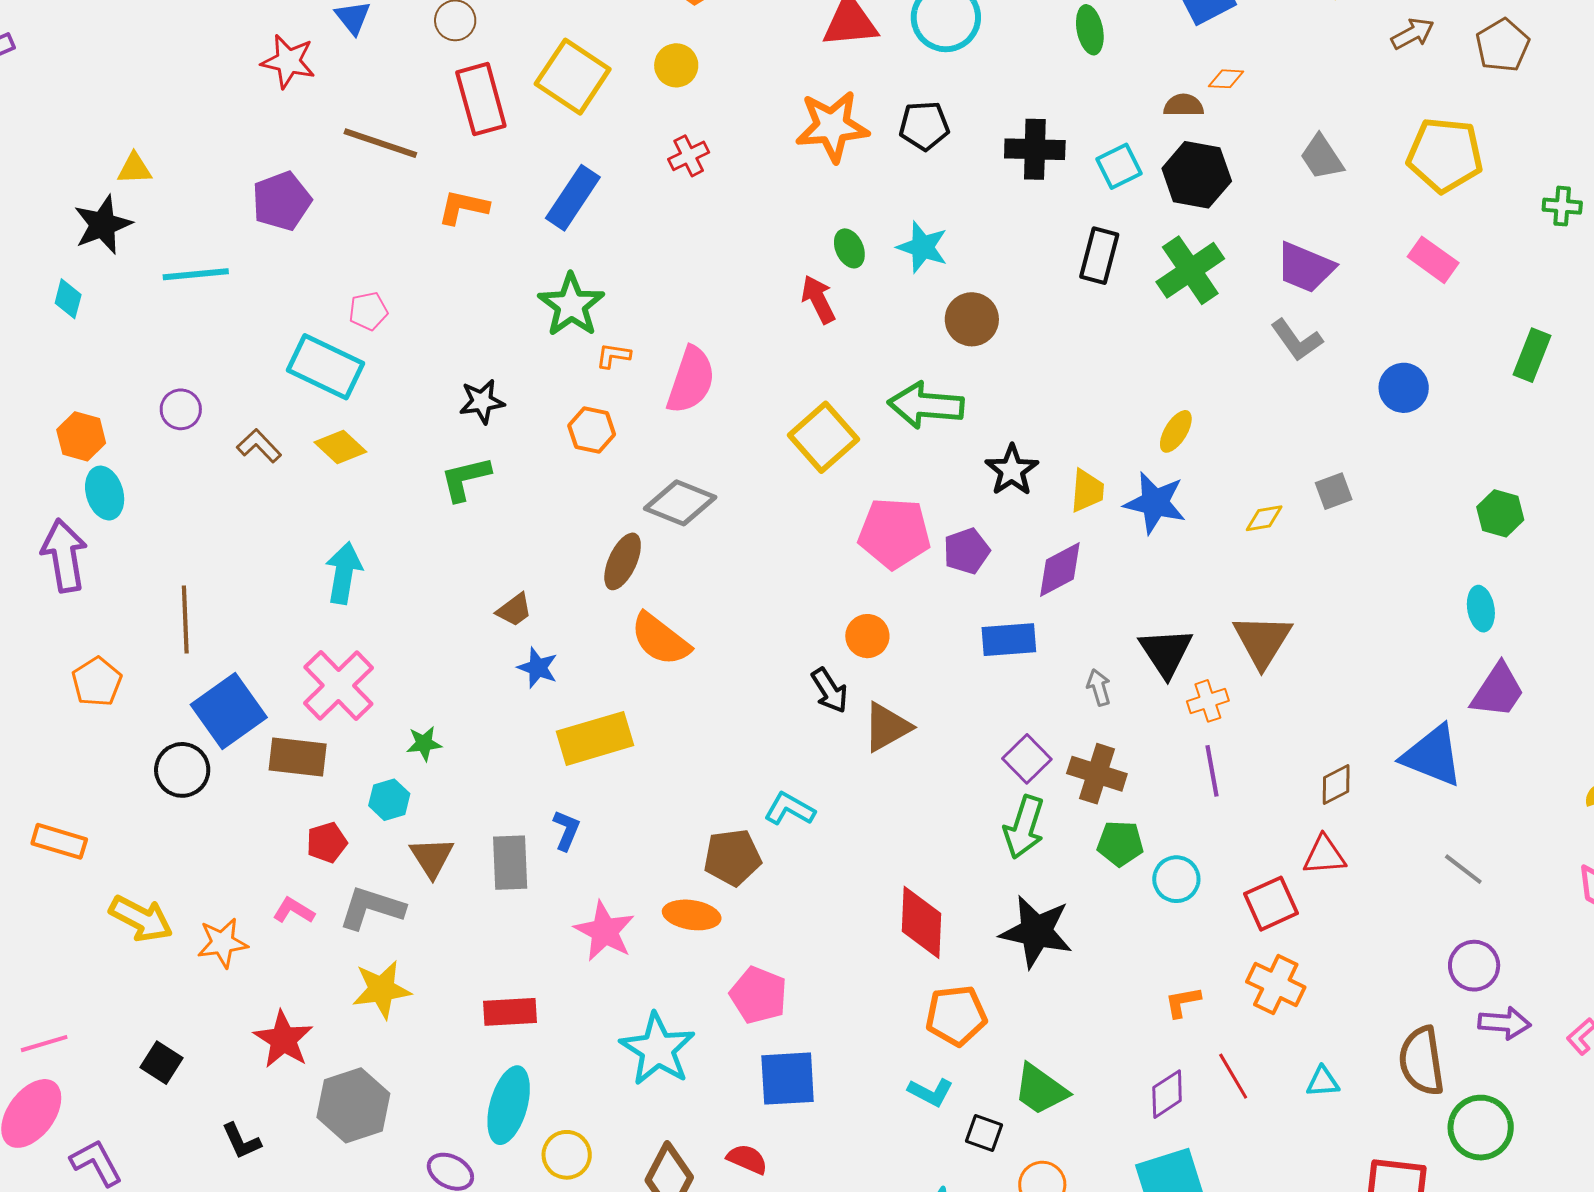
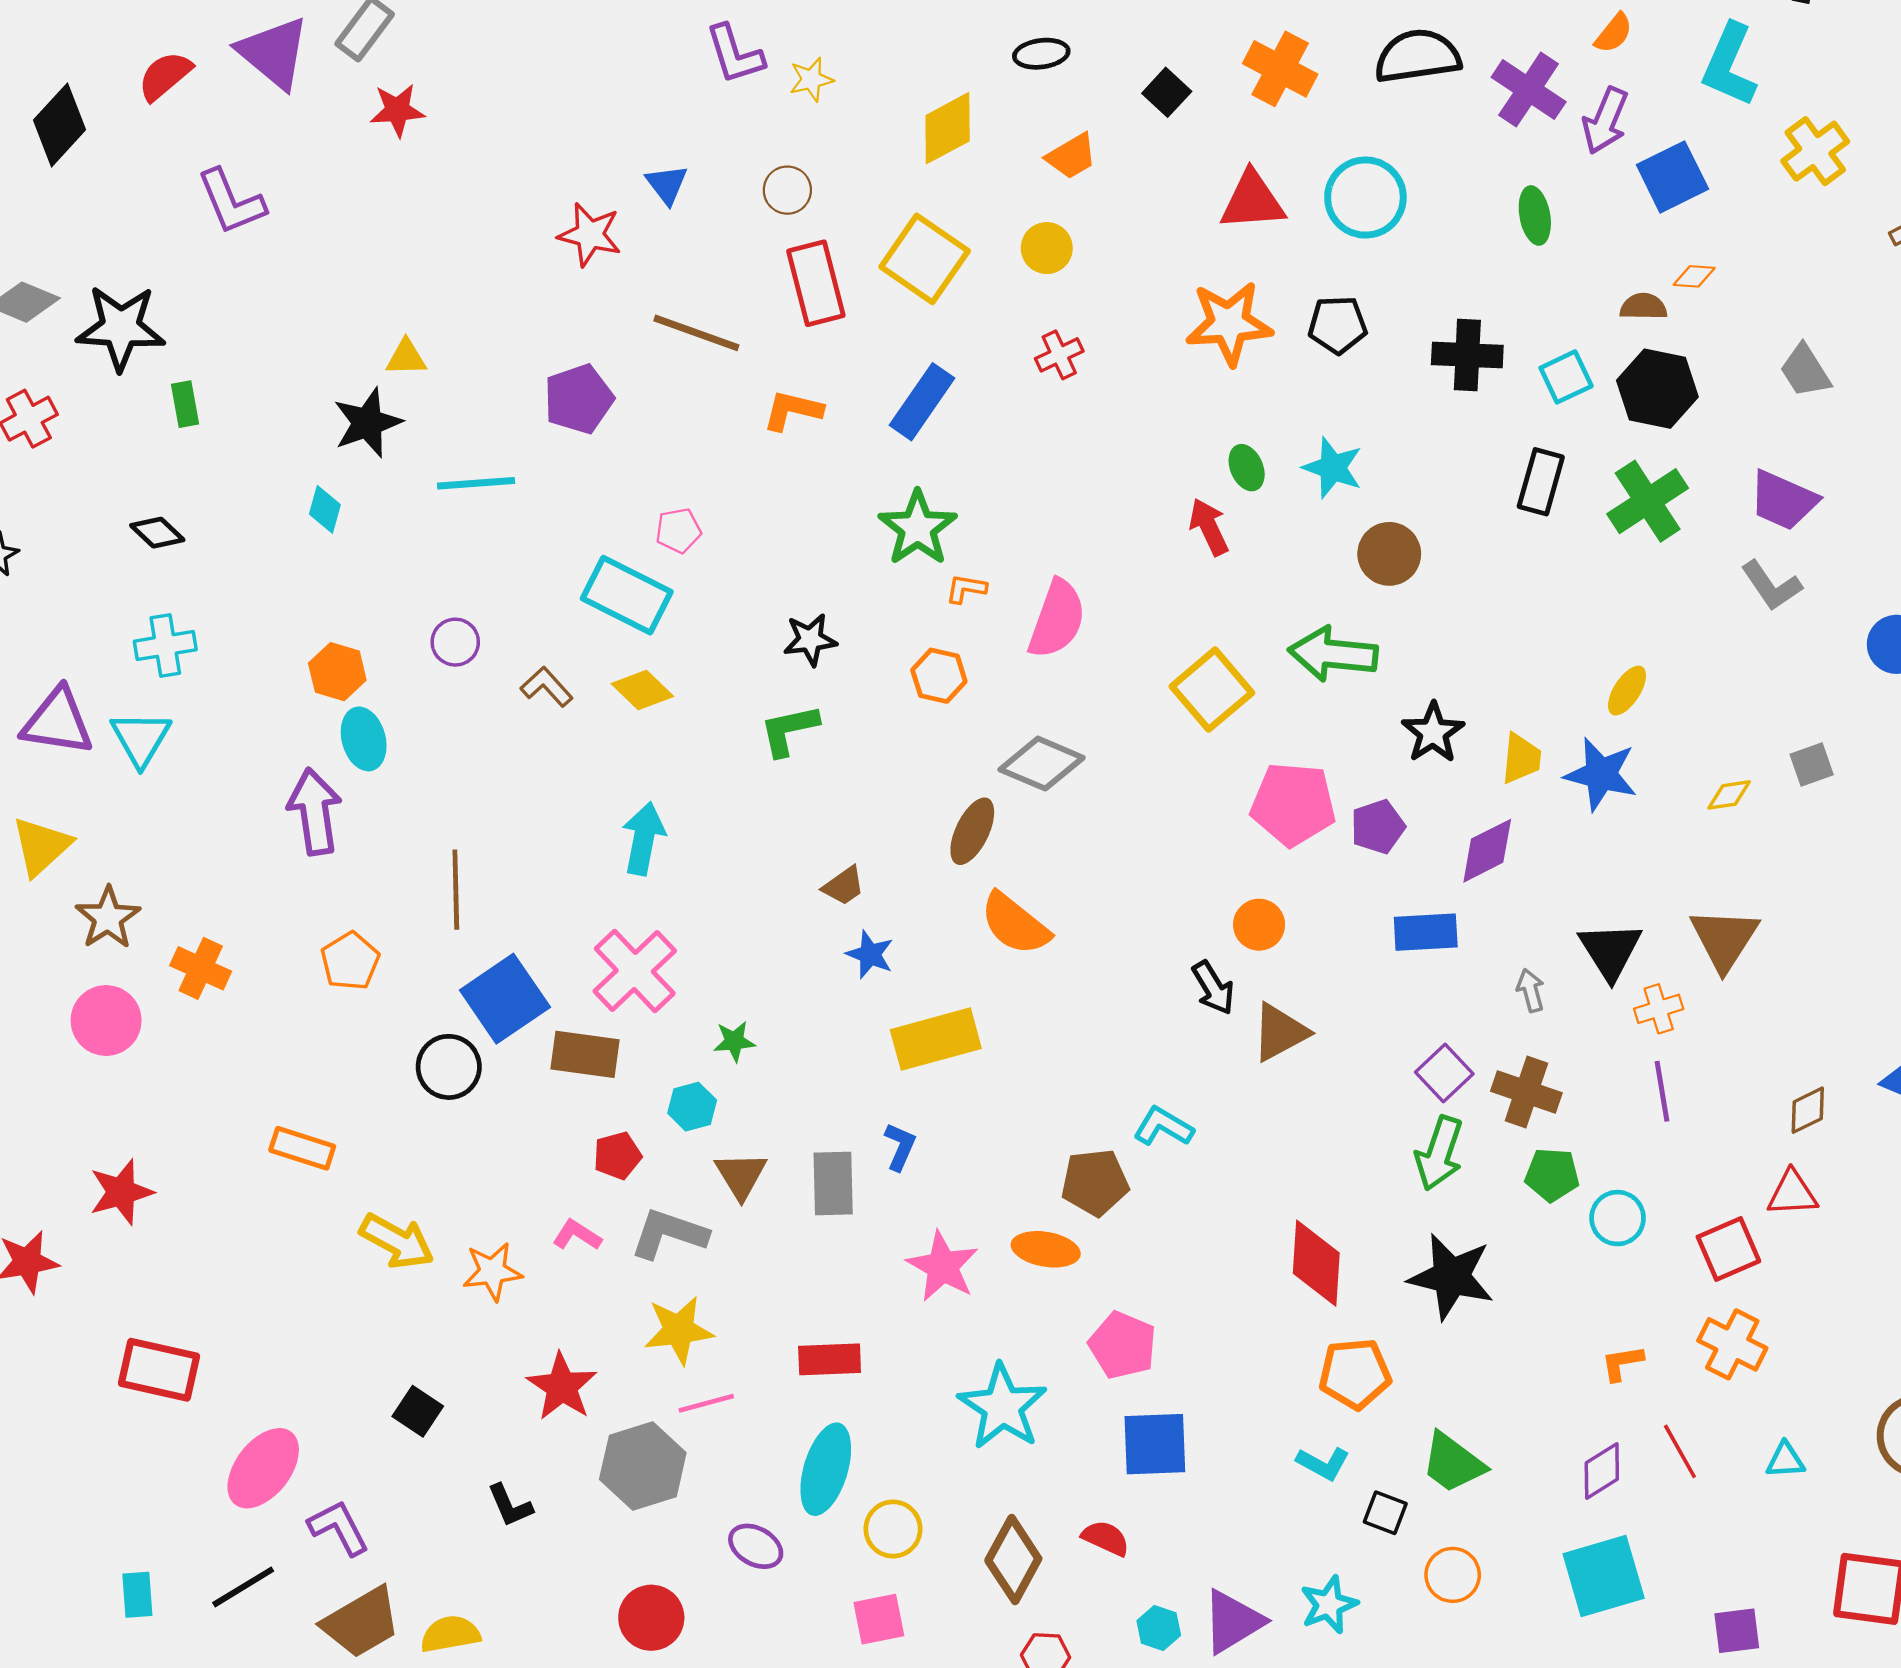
pink line: (44, 1044) -> (706, 1403), moved

